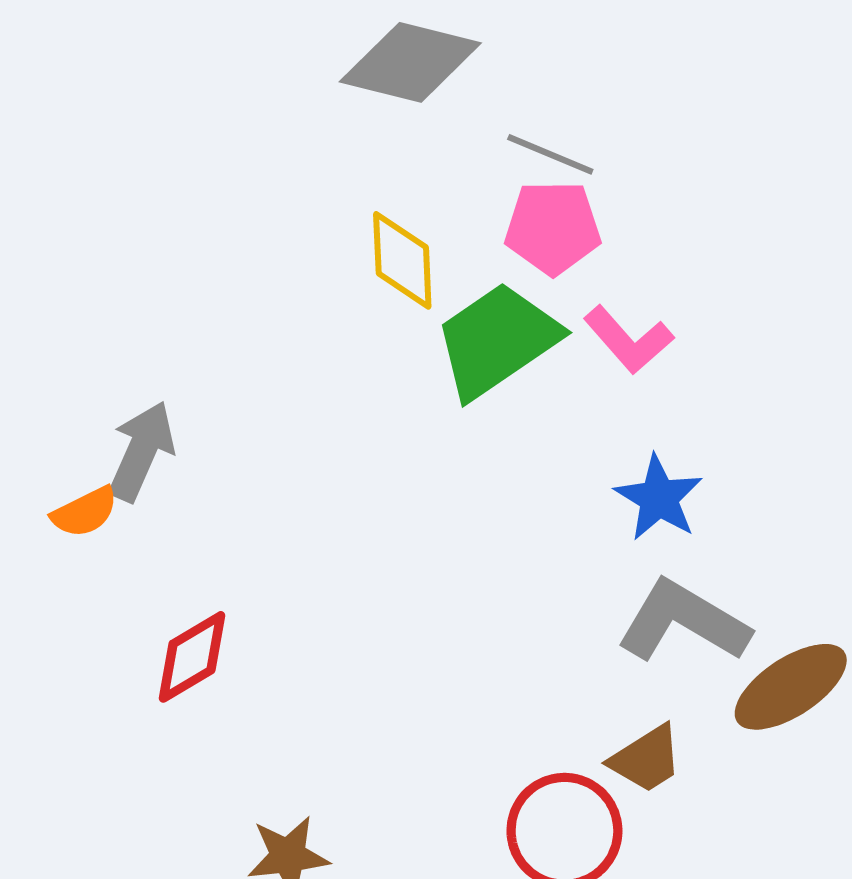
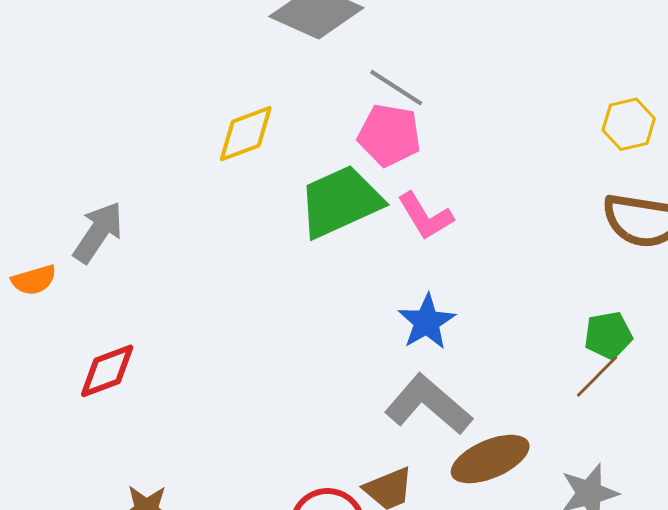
yellow diamond: (402, 260) -> (246, 134), moved, turned 62
orange semicircle: (85, 512) -> (34, 280), moved

